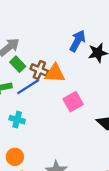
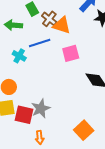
blue line: (28, 87) -> (40, 43), moved

